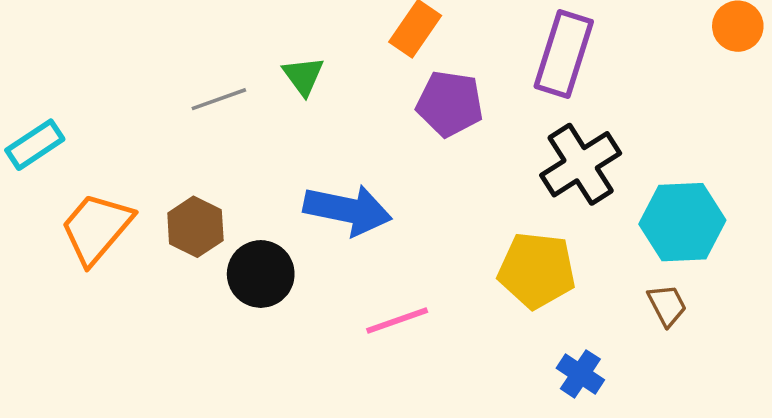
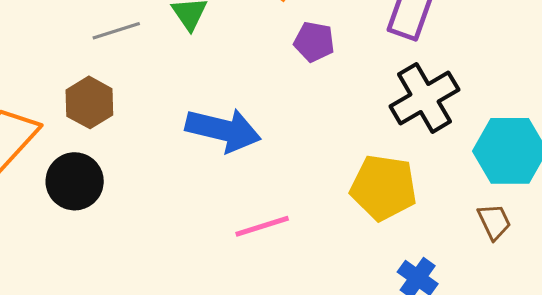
purple pentagon: (450, 104) -> (314, 42), size x0.7
brown hexagon: (195, 227) -> (89, 102), moved
black circle: (261, 274) -> (75, 181), moved

